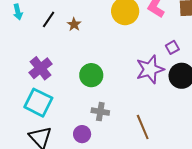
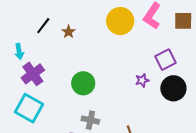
cyan arrow: (18, 12) -> (19, 51), moved
purple square: (172, 47) -> (165, 60), size x1.5
purple star: (150, 69) -> (142, 80), size x0.5

